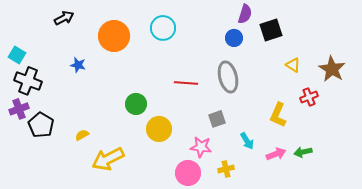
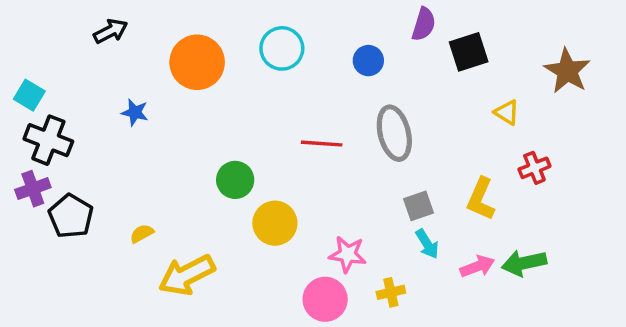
blue circle: (234, 38) -> (368, 61), moved
brown star: (332, 69) -> (567, 71), moved
gray square: (217, 119) -> (419, 206), moved
green arrow: (303, 152) -> (524, 263), size x1.4

